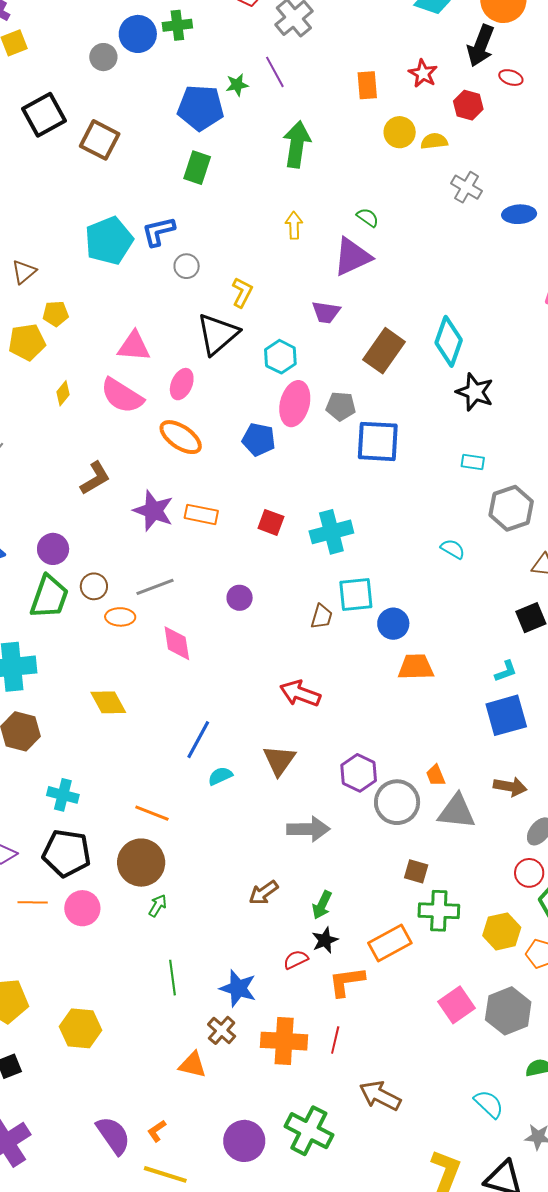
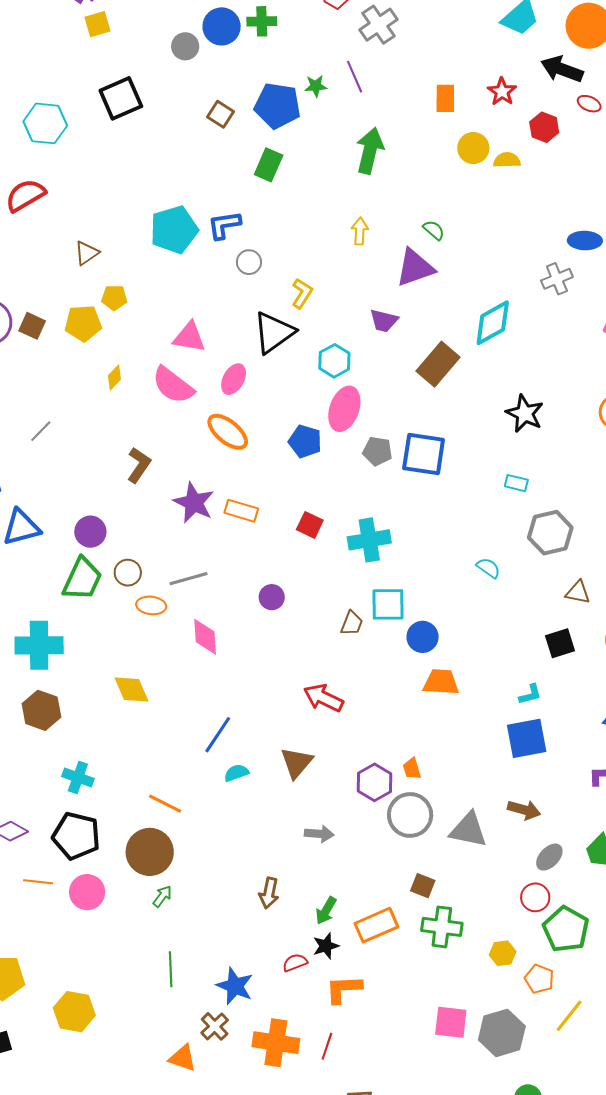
black arrow: (481, 46) -> (562, 69), turned 84
brown square: (100, 140) -> (221, 114), moved, size x0.7
gray cross: (467, 187) -> (557, 279), moved, turned 32
cyan diamond: (449, 341) -> (493, 323), moved, turned 36
gray pentagon: (341, 406) -> (377, 451), moved
brown L-shape: (95, 478) -> (139, 465), turned -30
orange trapezoid: (436, 775) -> (412, 769), moved
gray arrow: (308, 829) -> (319, 834), size x0.7
brown arrow: (264, 893) -> (269, 893), turned -48
yellow hexagon: (502, 931) -> (503, 953), size x0.7
orange rectangle: (390, 943) -> (376, 925), moved
pink square: (456, 1005) -> (451, 1022), turned 36

